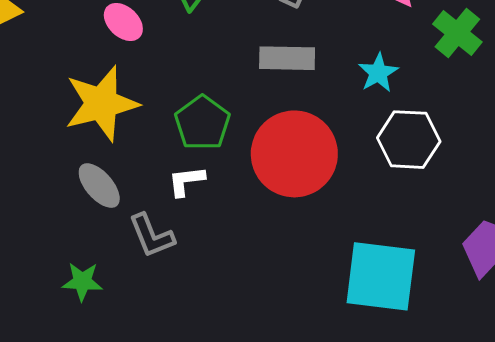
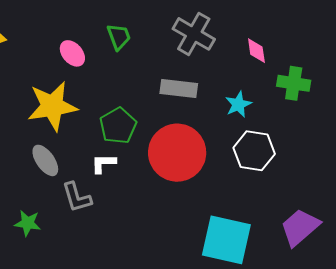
green cross: (457, 33) -> (294, 83), turned -36

